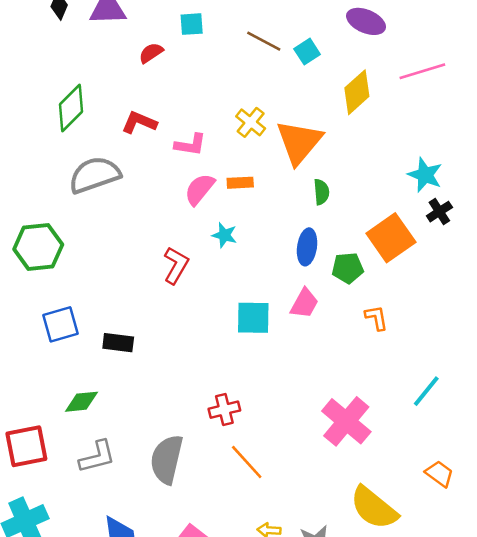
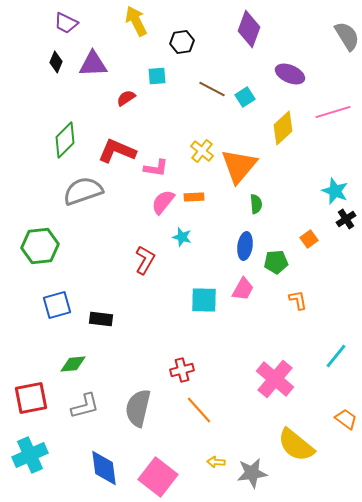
red L-shape: (139, 122) -> (117, 151), size x1.4
orange square: (391, 238) -> (309, 239), size x0.5

